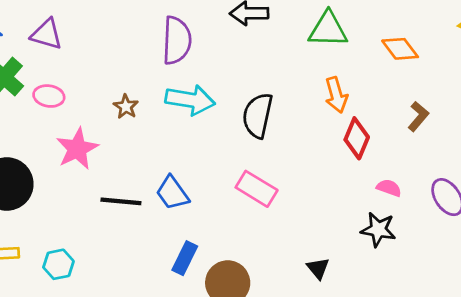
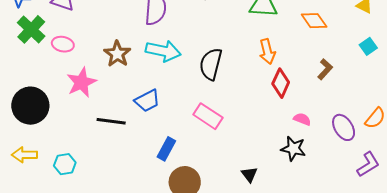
brown star: (126, 107) -> (117, 54), size x1.5
blue trapezoid: (172, 193) -> (147, 101), moved, turned -84
blue rectangle: (185, 258) -> (166, 149), moved

